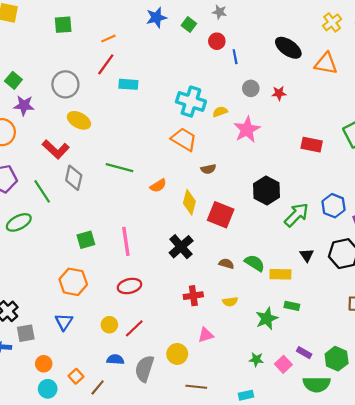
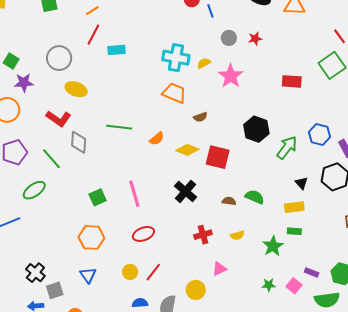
yellow diamond: (189, 202) -> (187, 150), turned -75
yellow rectangle: (280, 274) -> (294, 207), moved

